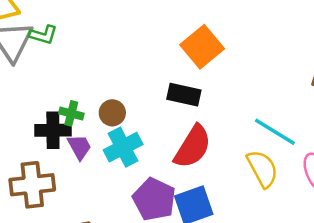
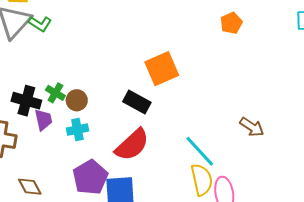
green cross: (71, 113) -> (55, 93), moved
cyan cross: (123, 147) -> (77, 130), size x0.7
yellow semicircle: (262, 169) -> (202, 180), moved

